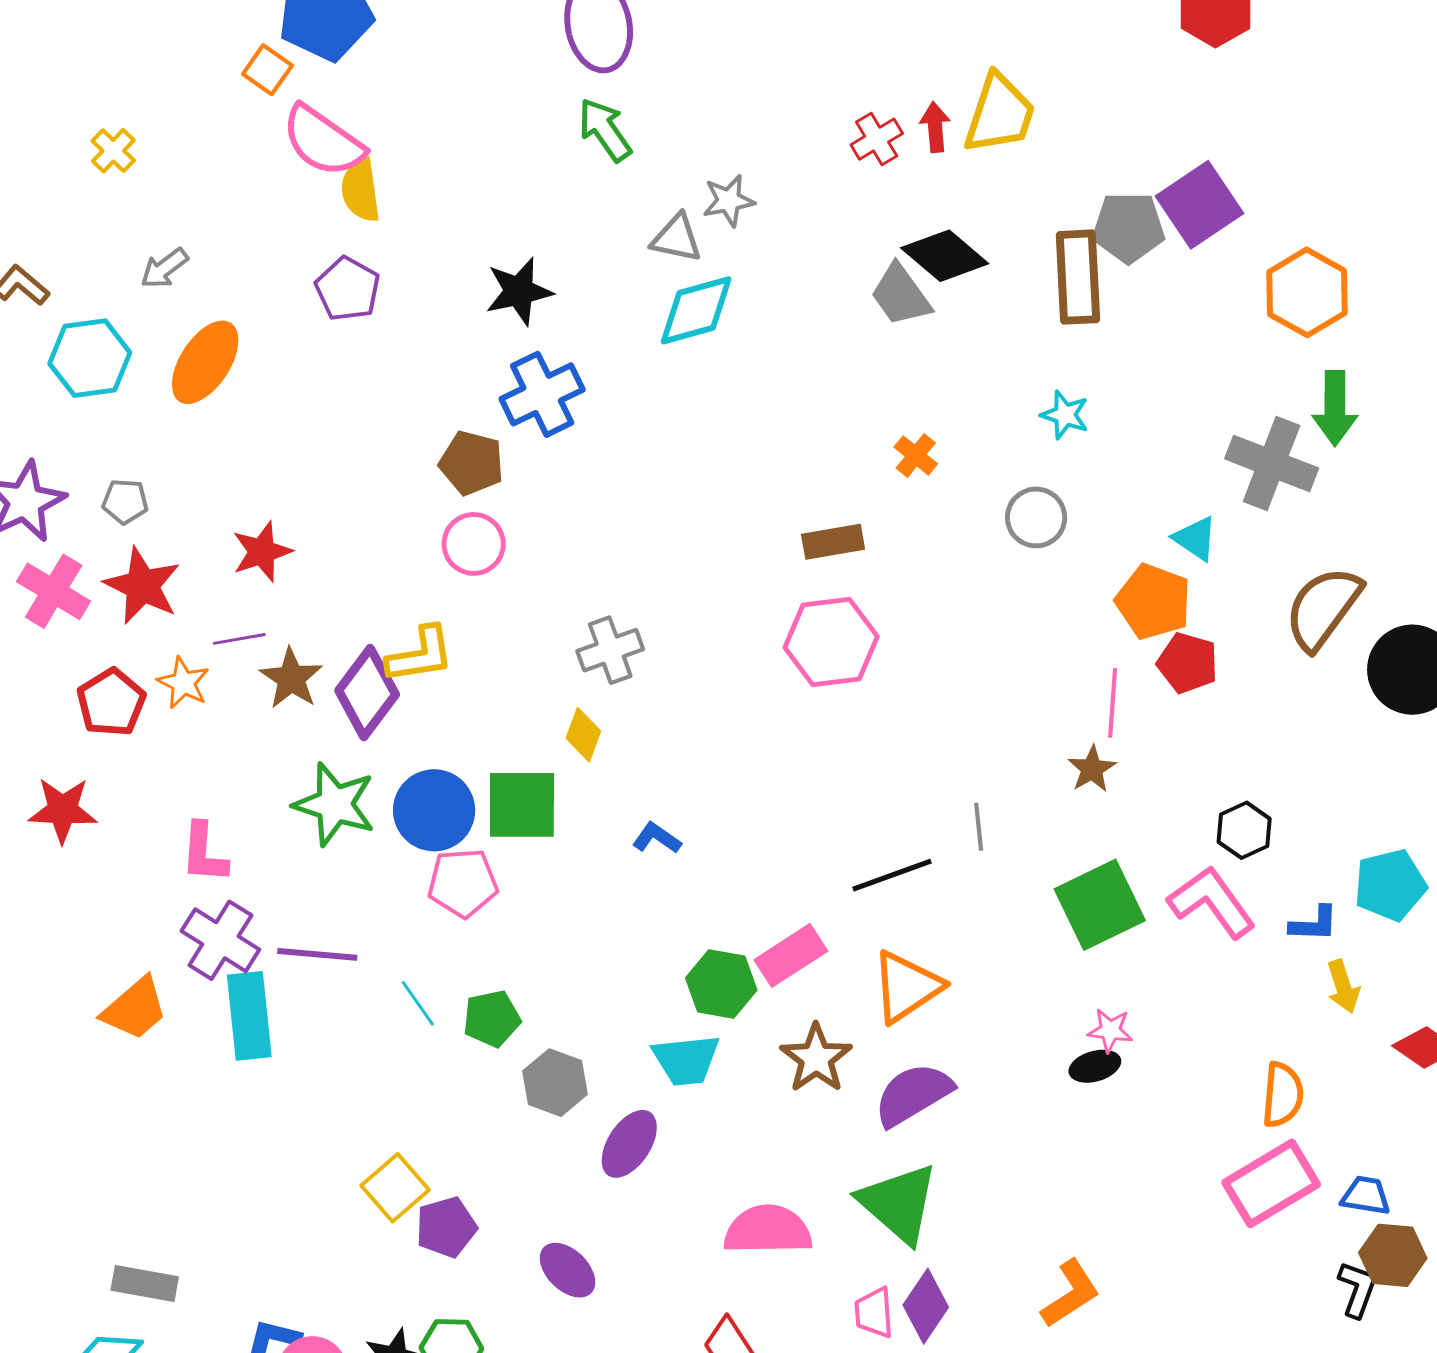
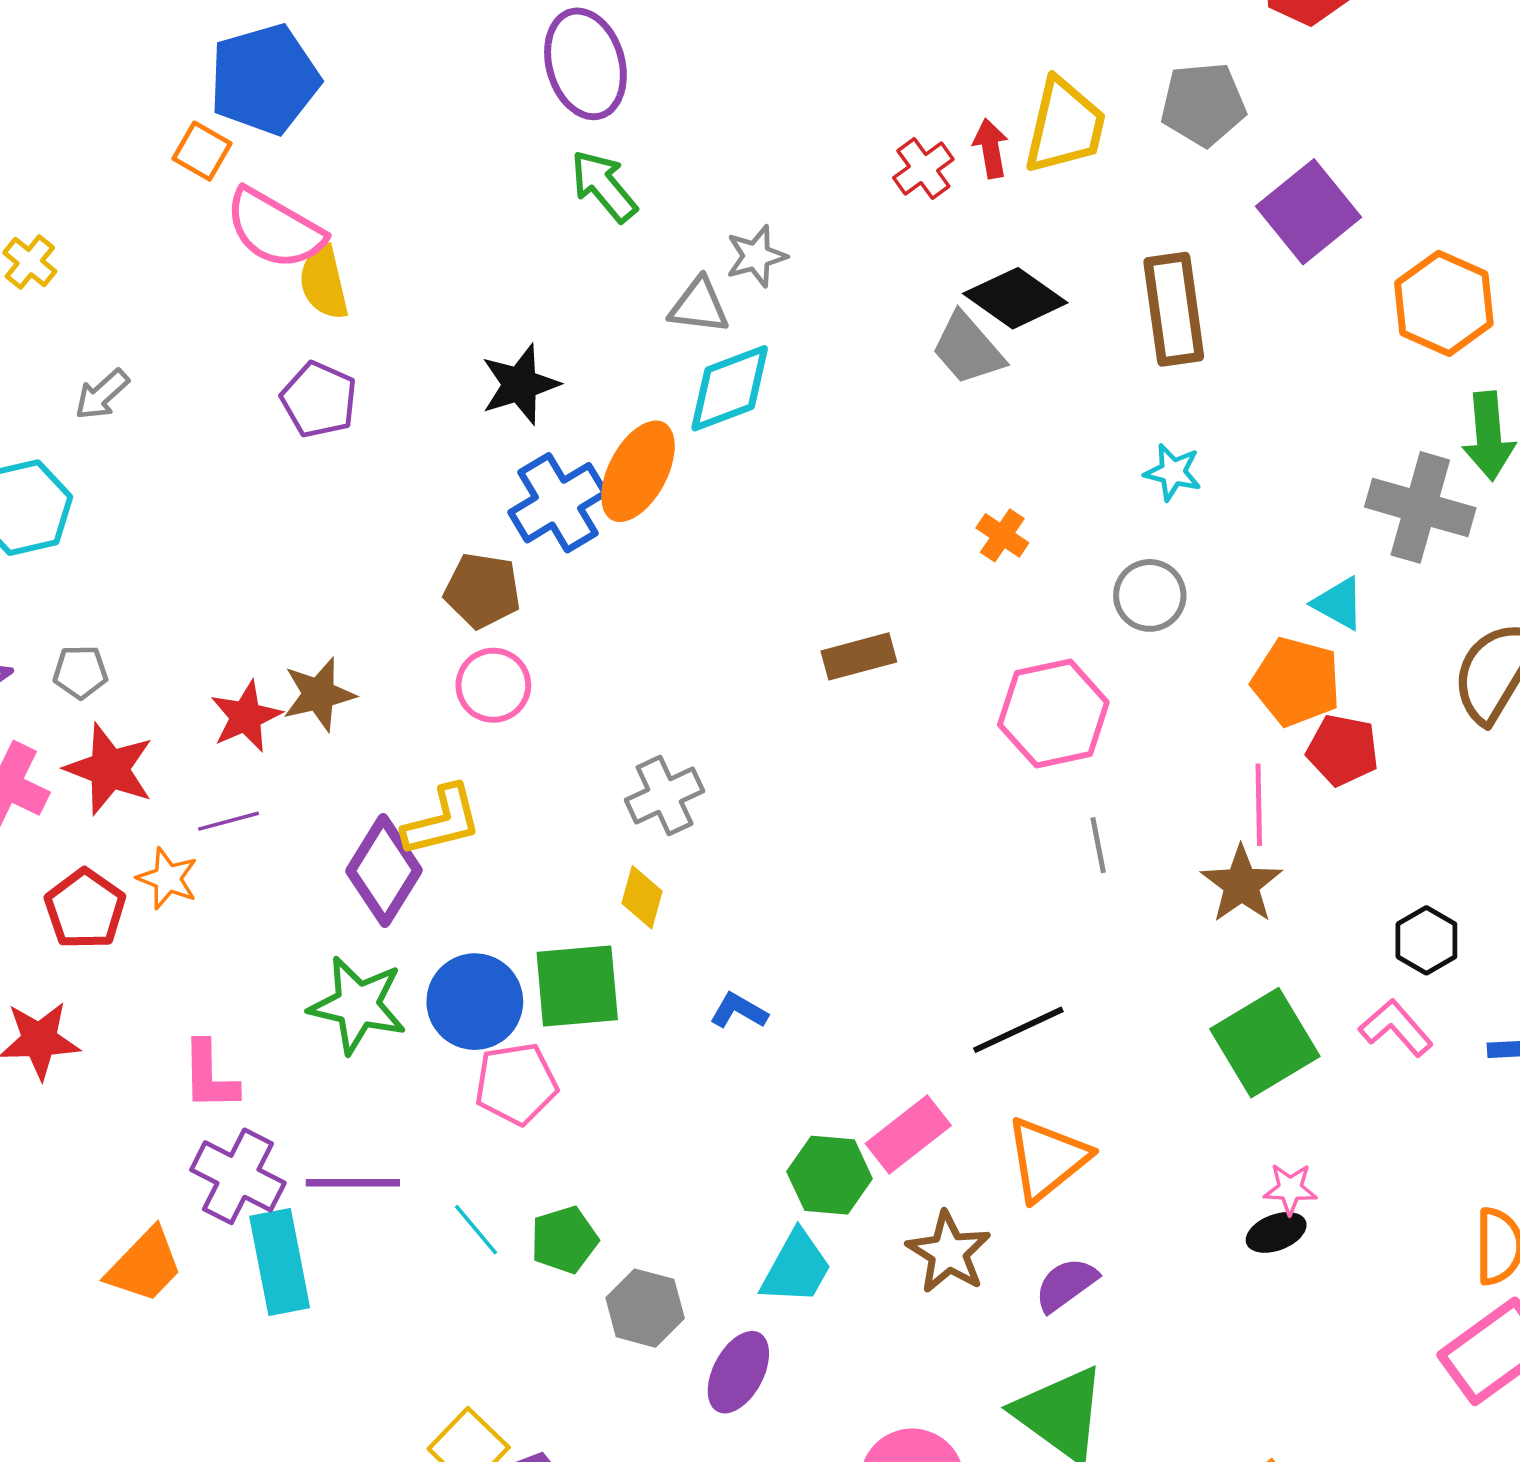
gray pentagon: (1128, 227) -> (1203, 104), moved
orange ellipse: (205, 362) -> (638, 471), moved
brown rectangle: (833, 542) -> (859, 656), moved
pink hexagon: (831, 642) -> (1053, 714), moved
brown star: (291, 678) -> (319, 694), moved, turned 30
brown star: (1092, 769) -> (1241, 884), size x1.4
gray line: (979, 827) -> (1098, 845), moved
pink L-shape: (1212, 902) -> (1396, 1028), size x0.7
cyan trapezoid: (686, 1060) -> (796, 1268), turned -50
purple semicircle: (913, 1094) -> (1066, 1285), size x0.7

